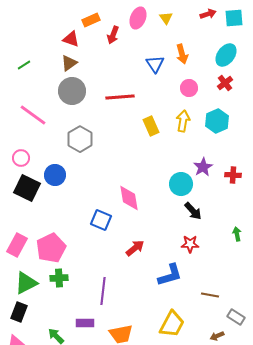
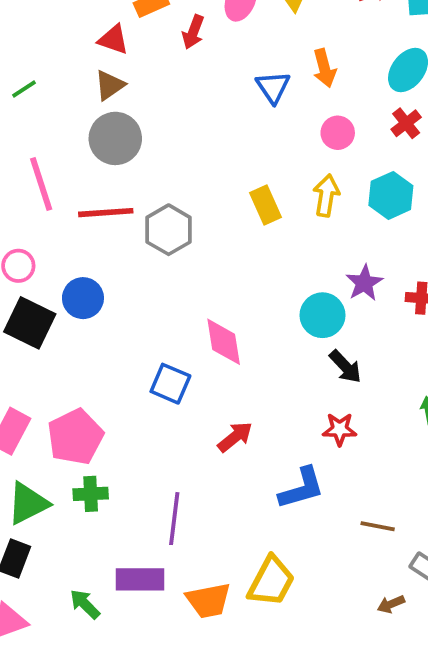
red line: (120, 97) -> (106, 213), moved
pink line: (33, 115) -> (41, 184), turned 36
gray hexagon: (80, 139) -> (169, 230), moved
purple rectangle: (85, 323) -> (140, 579), size x1.4
yellow trapezoid: (172, 324) -> (271, 581), moved

